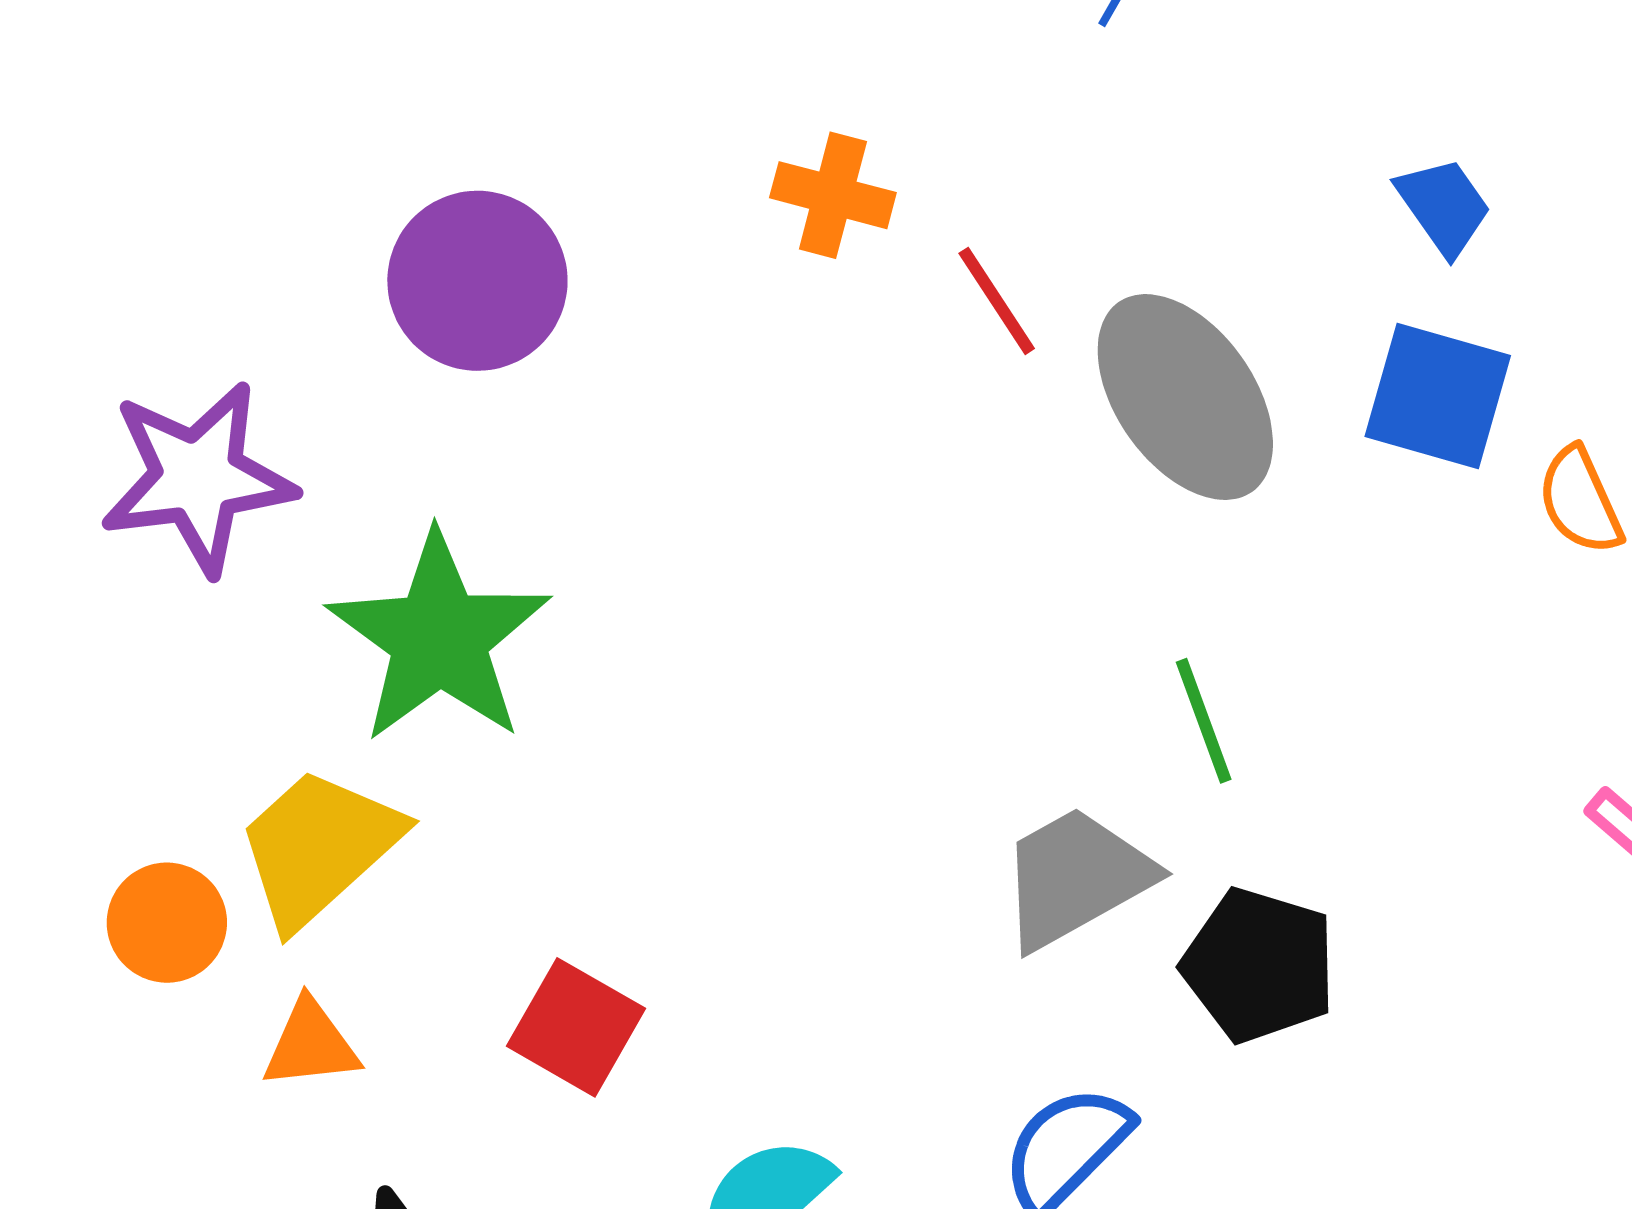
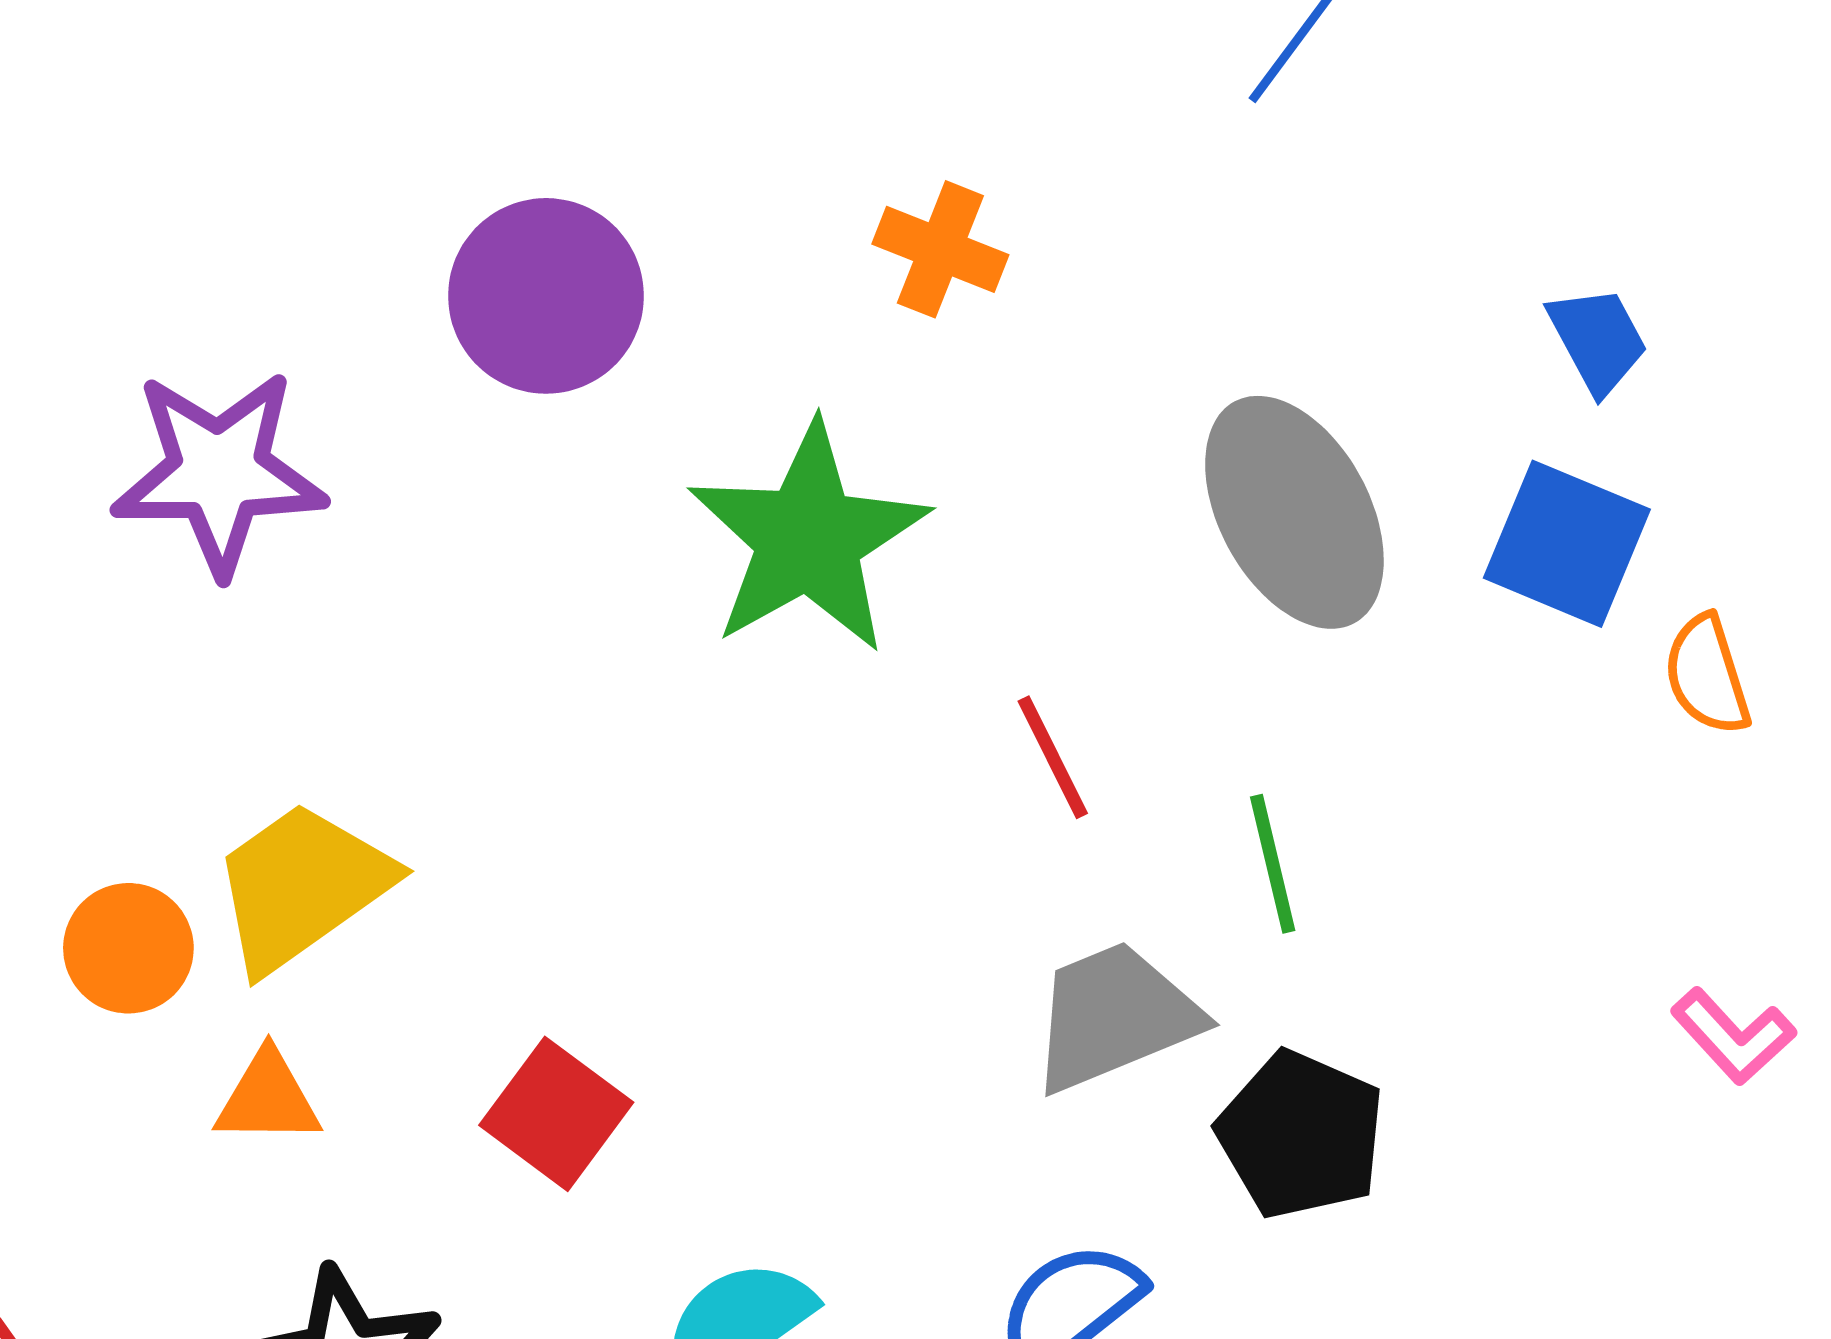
red line: (997, 301) -> (1053, 757), moved
green star: (439, 638) -> (808, 538), moved

